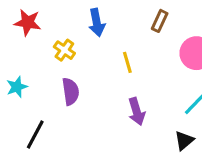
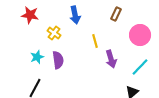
cyan star: (17, 87) -> (37, 57), moved
purple arrow: (137, 111) -> (111, 59), moved

